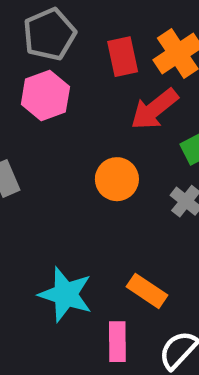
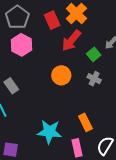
orange rectangle: (147, 291) -> (85, 122), turned 42

